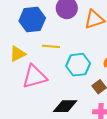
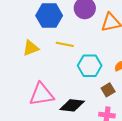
pink triangle: (34, 77) -> (41, 94), moved

